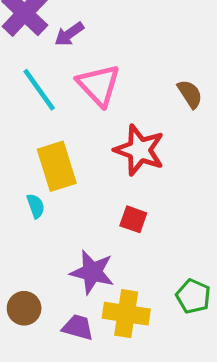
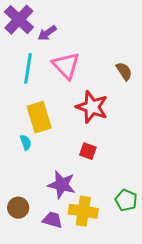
cyan line: (39, 90) -> (28, 68), turned 44

